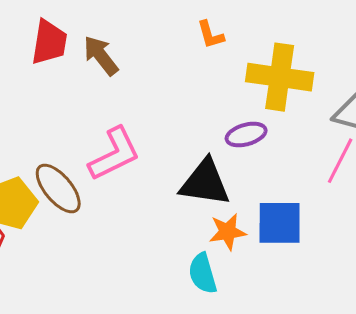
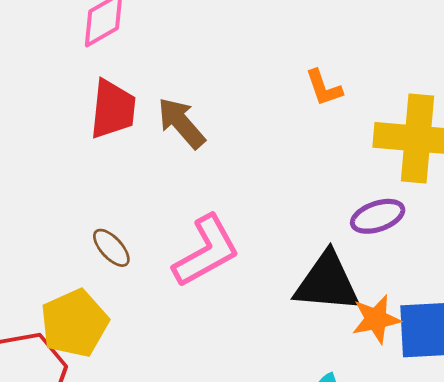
brown ellipse: (58, 188) -> (111, 248), moved, size x0.6
orange star: (227, 232) -> (376, 319), moved

